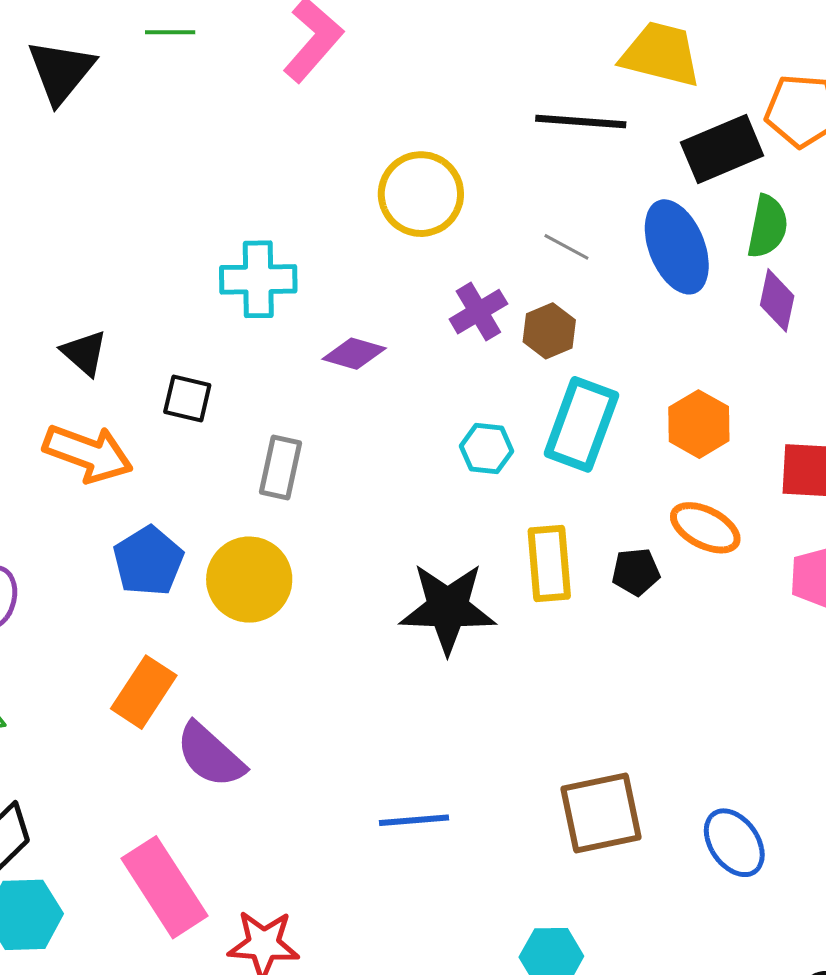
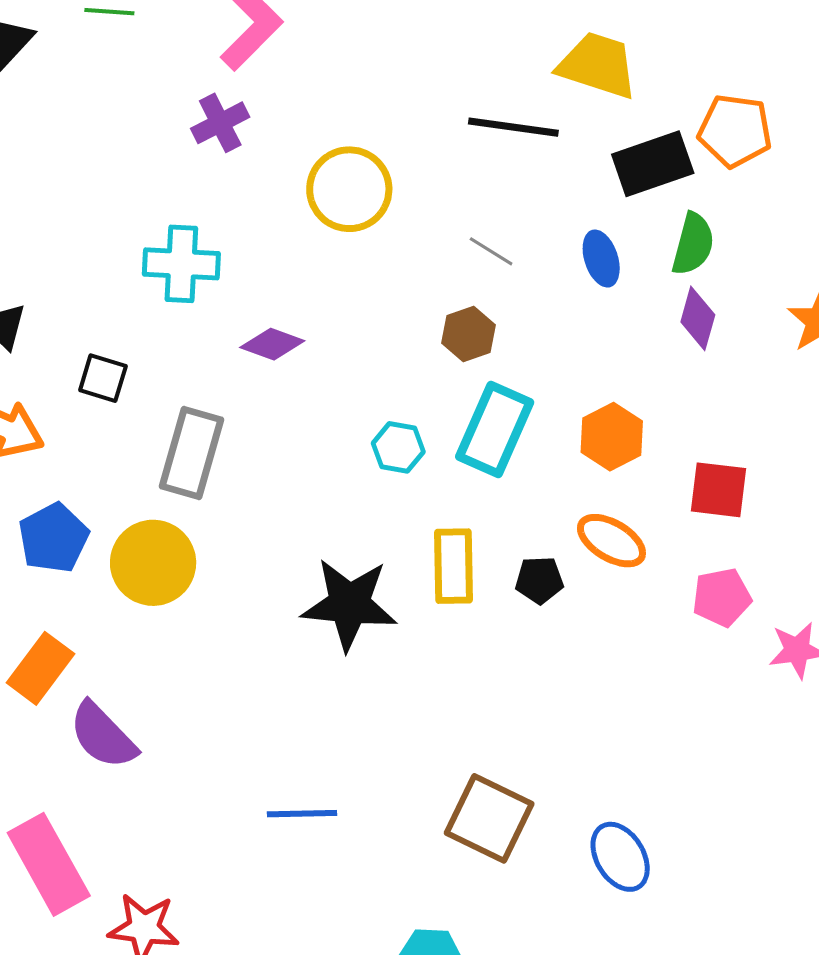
blue ellipse: (677, 247) -> (601, 259), size x0.6
purple cross: (478, 312) -> (220, 123), moved
gray rectangle: (281, 468) -> (192, 453), size x1.4
brown square: (601, 813) -> (489, 818), turned 34

